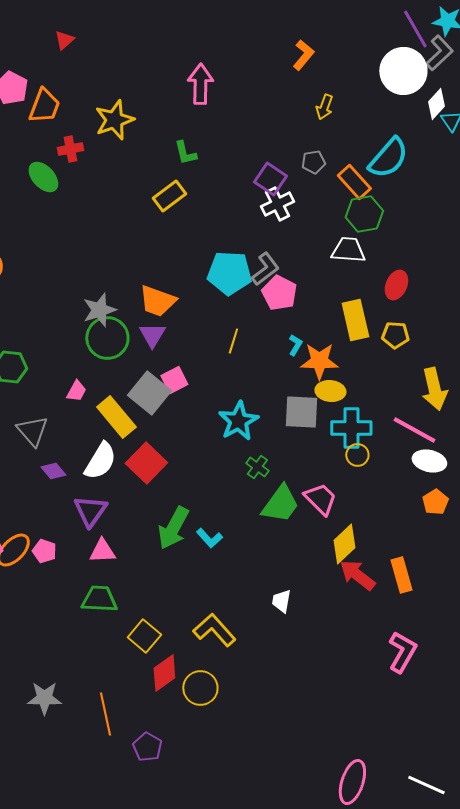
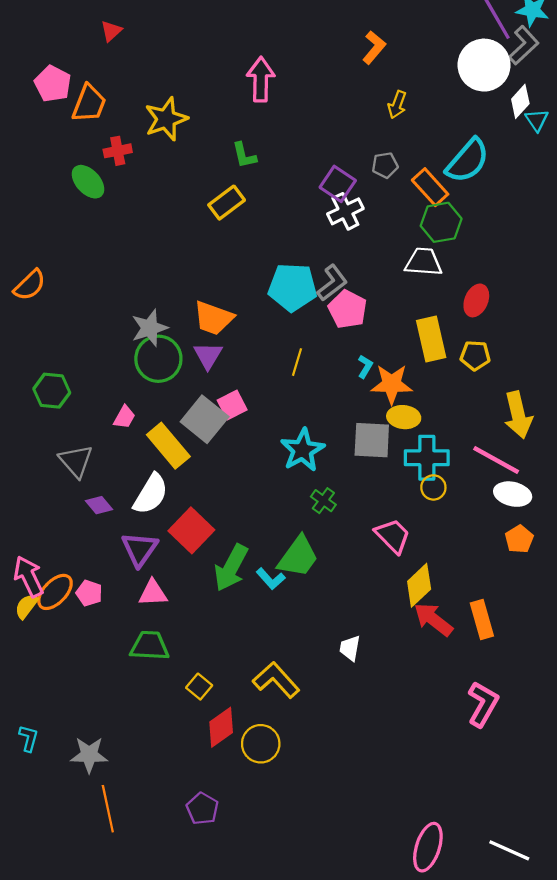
red square: (146, 463) -> (191, 530), moved
green trapezoid: (280, 504) -> (298, 557), moved
yellow square: (144, 636) -> (199, 687), size x0.7
orange line: (105, 714) -> (108, 809), moved

